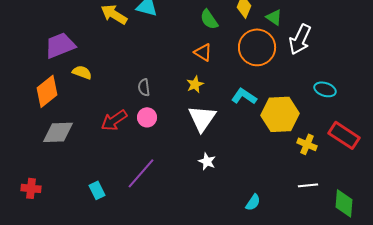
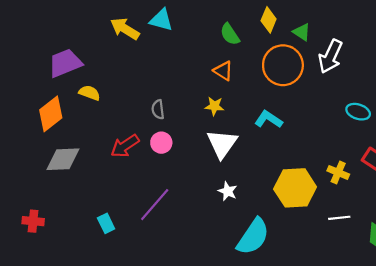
yellow star: (195, 84) -> (214, 106), turned 30
yellow hexagon: (280, 114) -> (295, 188), moved
cyan semicircle: (253, 202) -> (253, 237), moved, size x2.0

